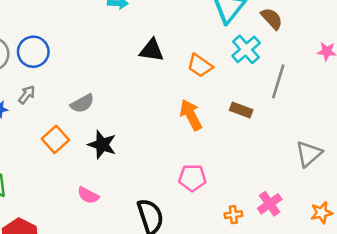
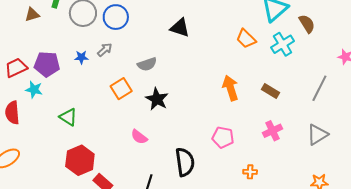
black triangle: (152, 50) -> (180, 28), moved
orange trapezoid: (200, 66) -> (246, 39), moved
gray line: (278, 81) -> (319, 88), moved
pink cross: (270, 204) -> (273, 131), moved

